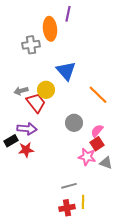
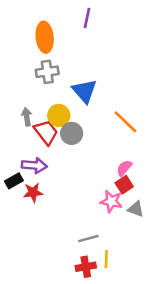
orange ellipse: (50, 29) -> (45, 37), moved
gray cross: (31, 45) -> (47, 72), moved
gray arrow: (21, 91) -> (27, 117), turned 96
gray circle: (74, 123) -> (72, 133), moved

